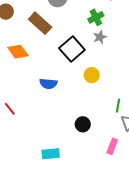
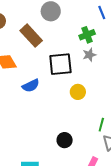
black square: (72, 49) -> (60, 64), turned 30
blue semicircle: (48, 84) -> (31, 86), moved, turned -36

